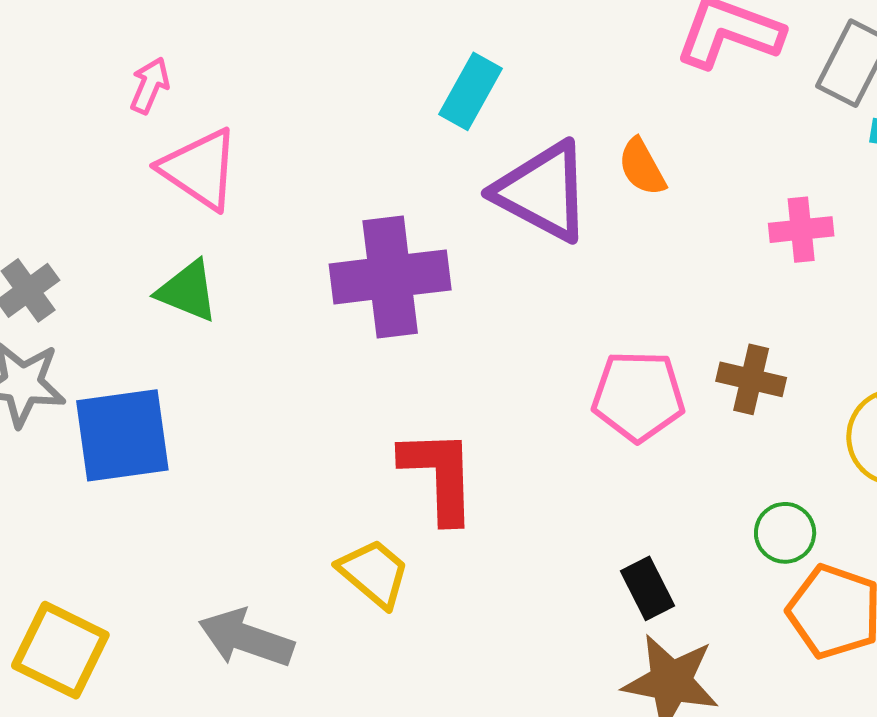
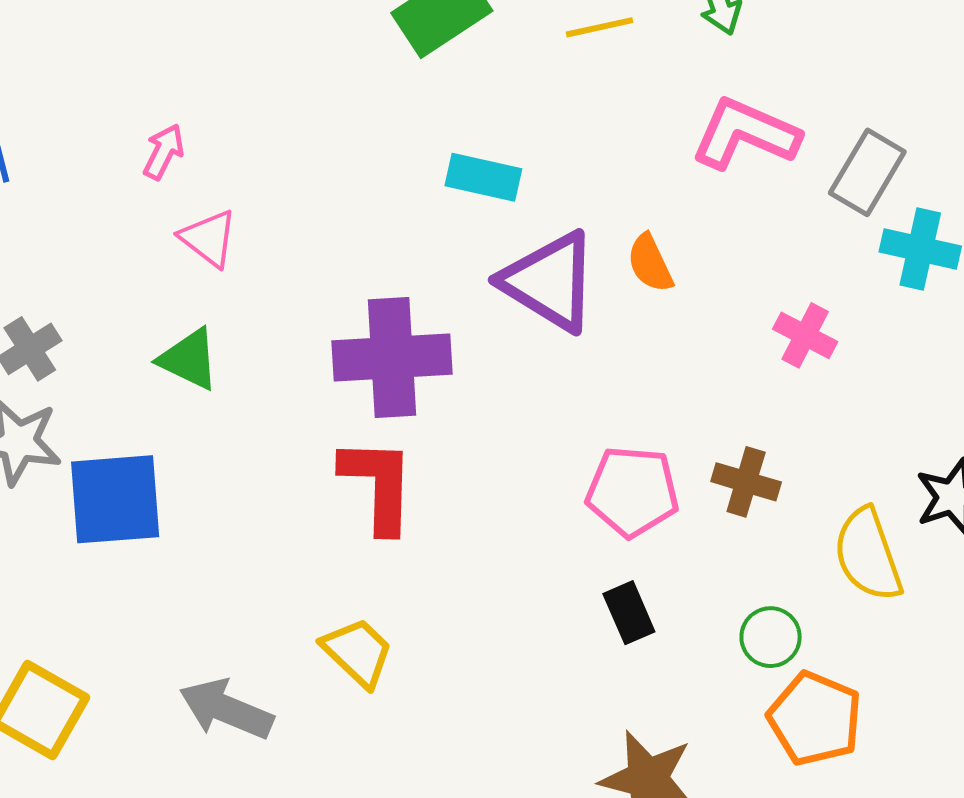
cyan rectangle: (470, 91) -> (483, 177), turned 70
pink triangle: (200, 169) -> (209, 238), size x0.7
pink cross: (801, 230) -> (805, 335), turned 30
red L-shape: (439, 475) -> (378, 485), moved
black rectangle: (648, 588) -> (629, 613), moved

